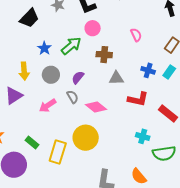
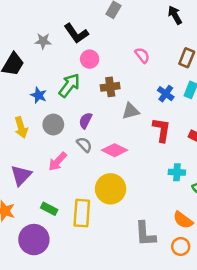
blue cross: (148, 70) -> (166, 94), turned 32
purple triangle: (14, 96) -> (21, 175), moved
red L-shape: (138, 99) -> (162, 130), turned -80

